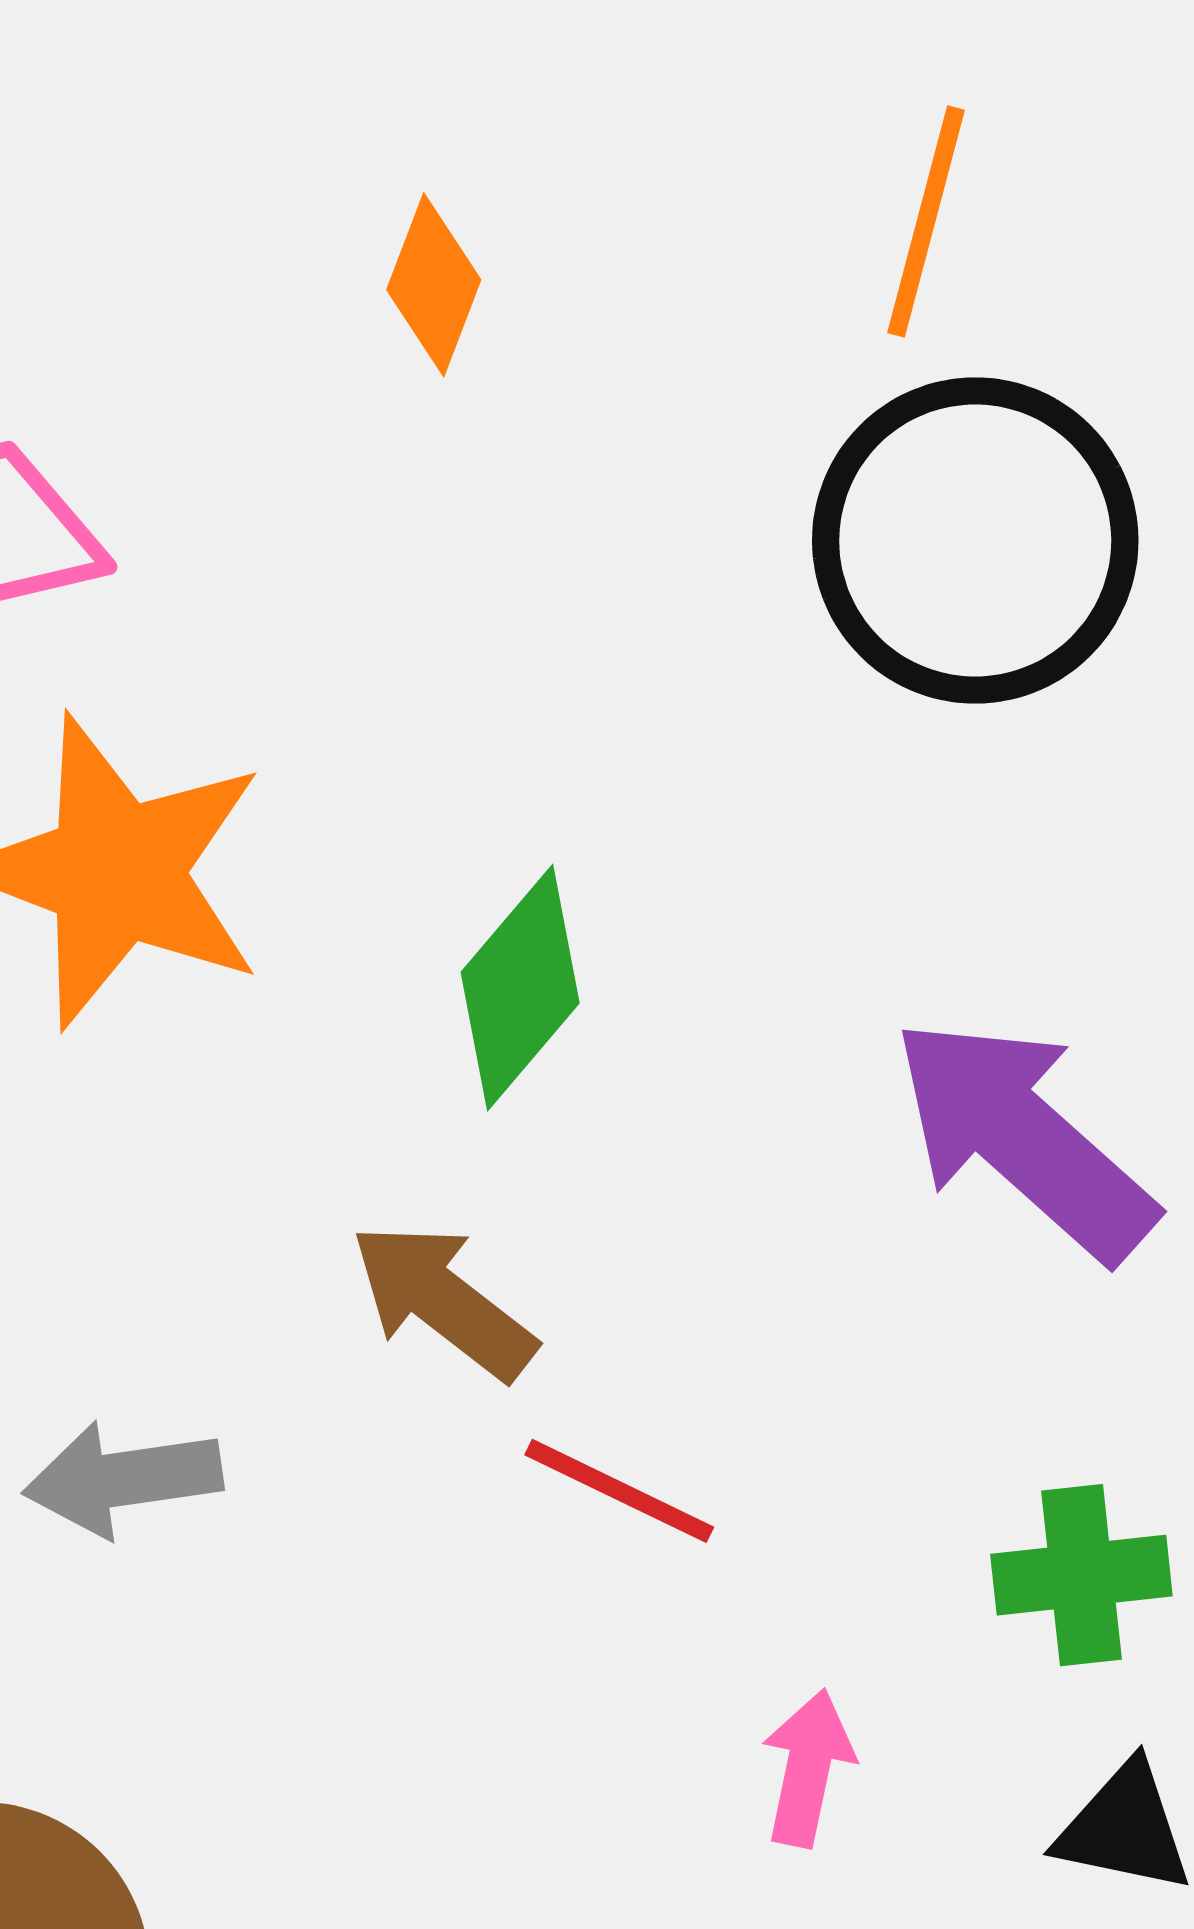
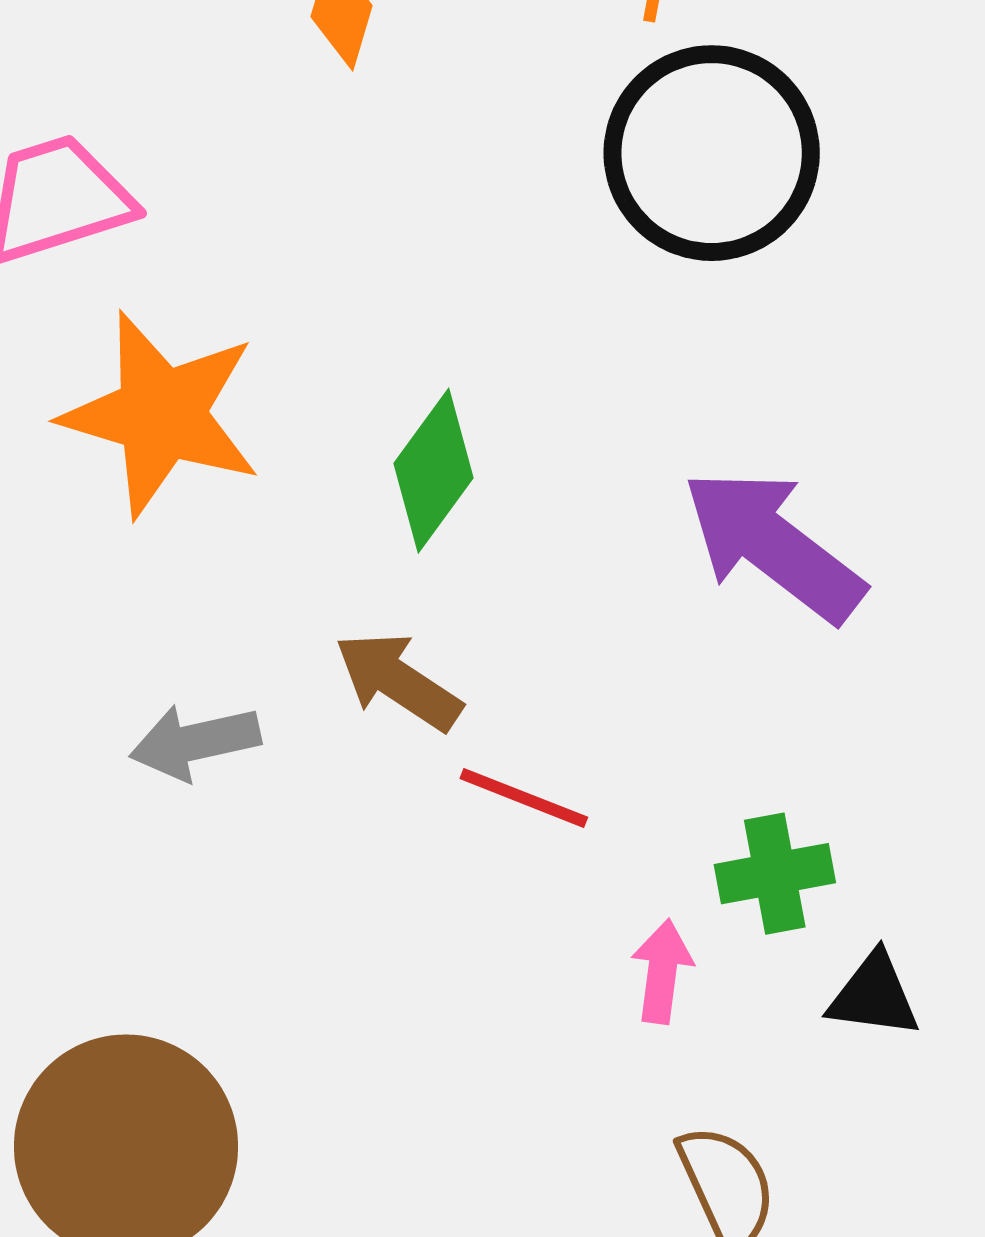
gray arrow: (123, 1479) -> (195, 742), moved
green cross: (1081, 1575) -> (775, 874), moved

